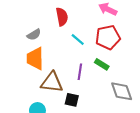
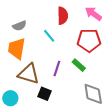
red semicircle: (62, 17) -> (63, 16), moved
cyan line: (78, 40) -> (49, 36), moved

